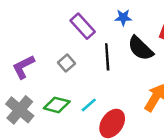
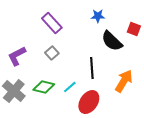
purple rectangle: (83, 26) -> (52, 23), moved
black line: (107, 57) -> (92, 68), moved

